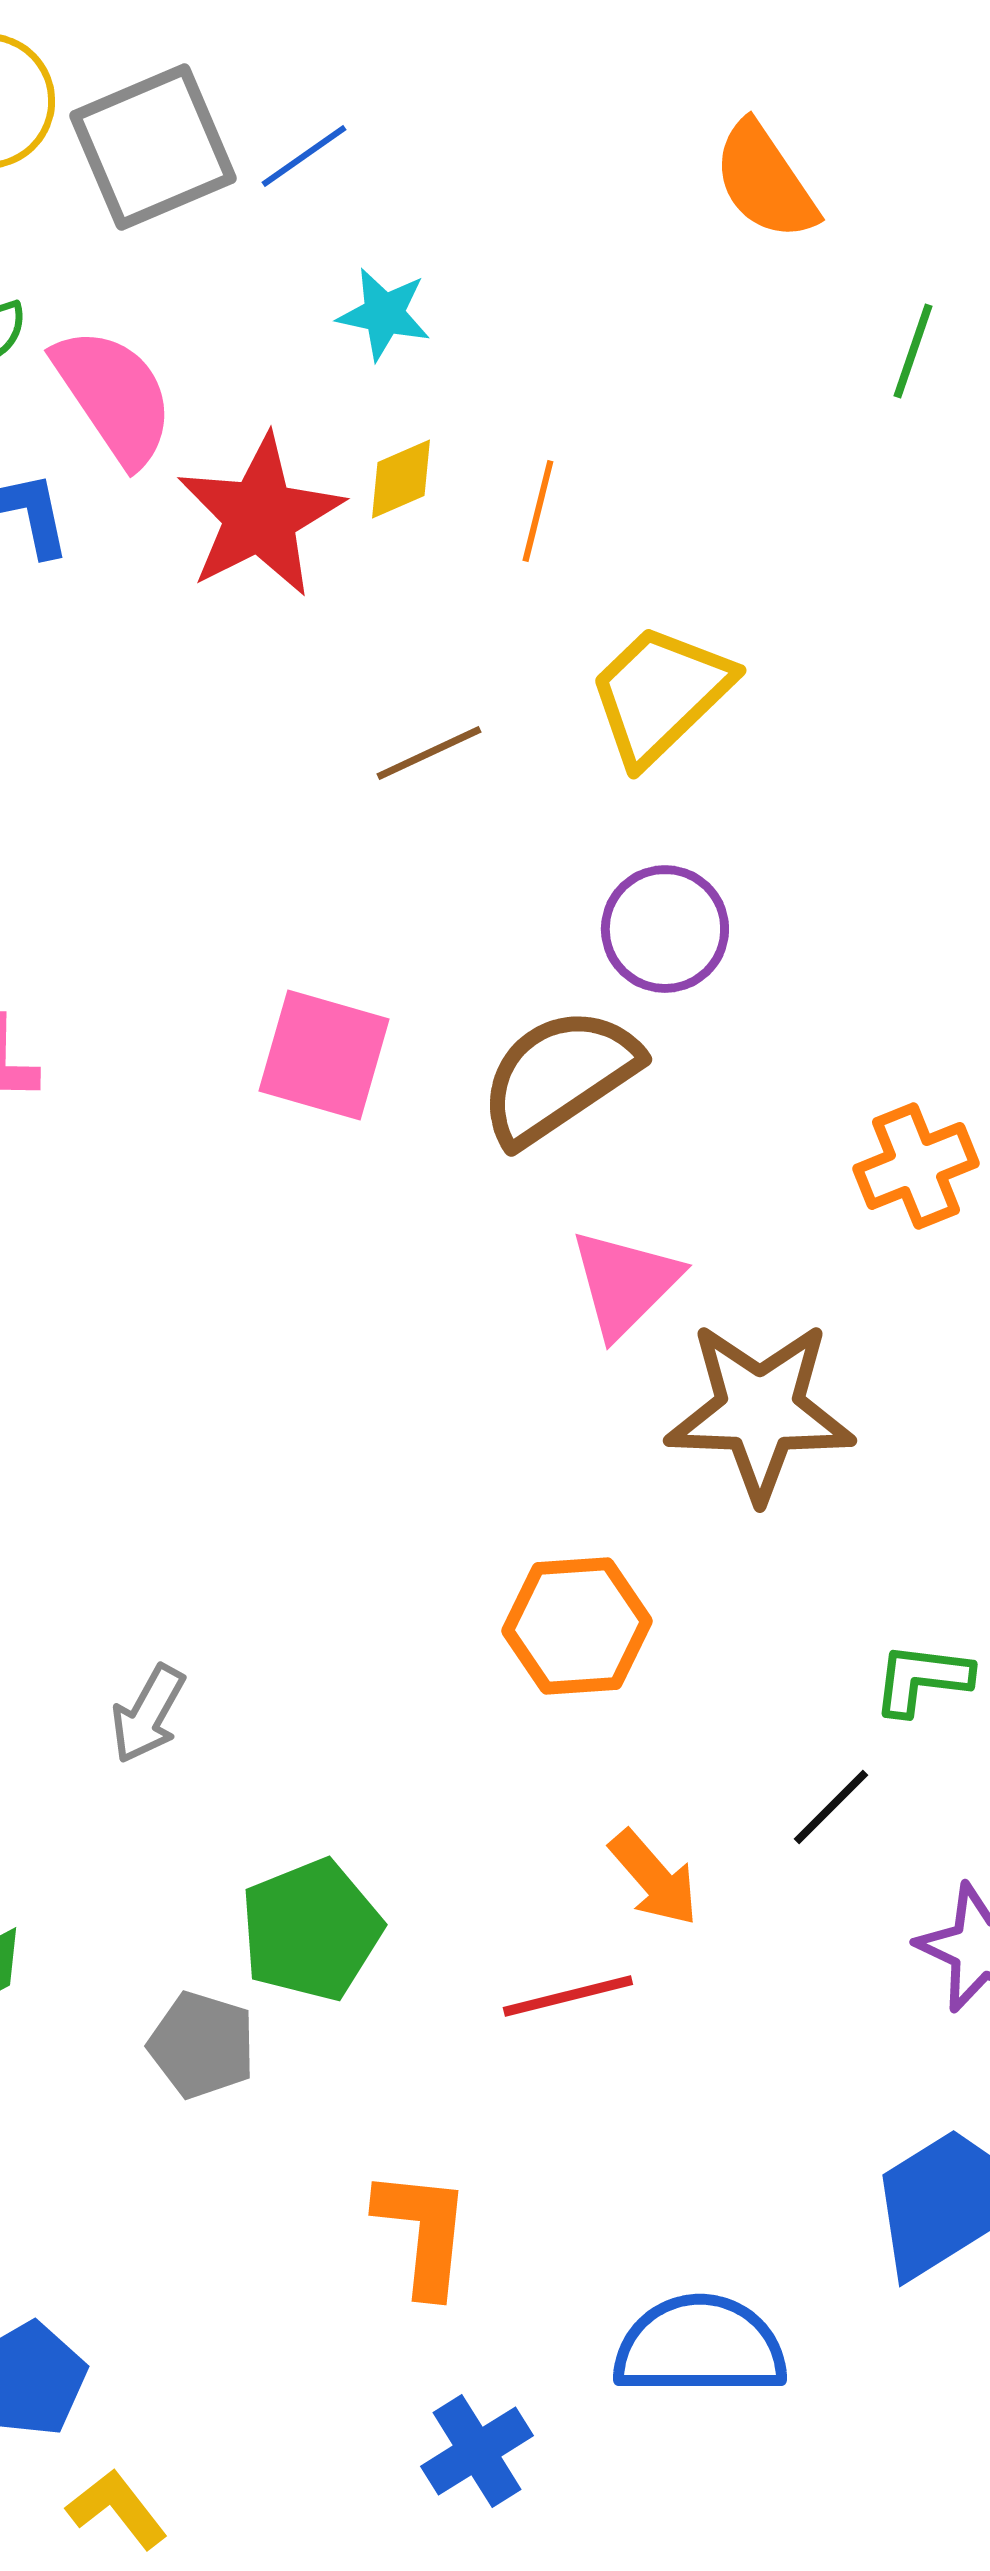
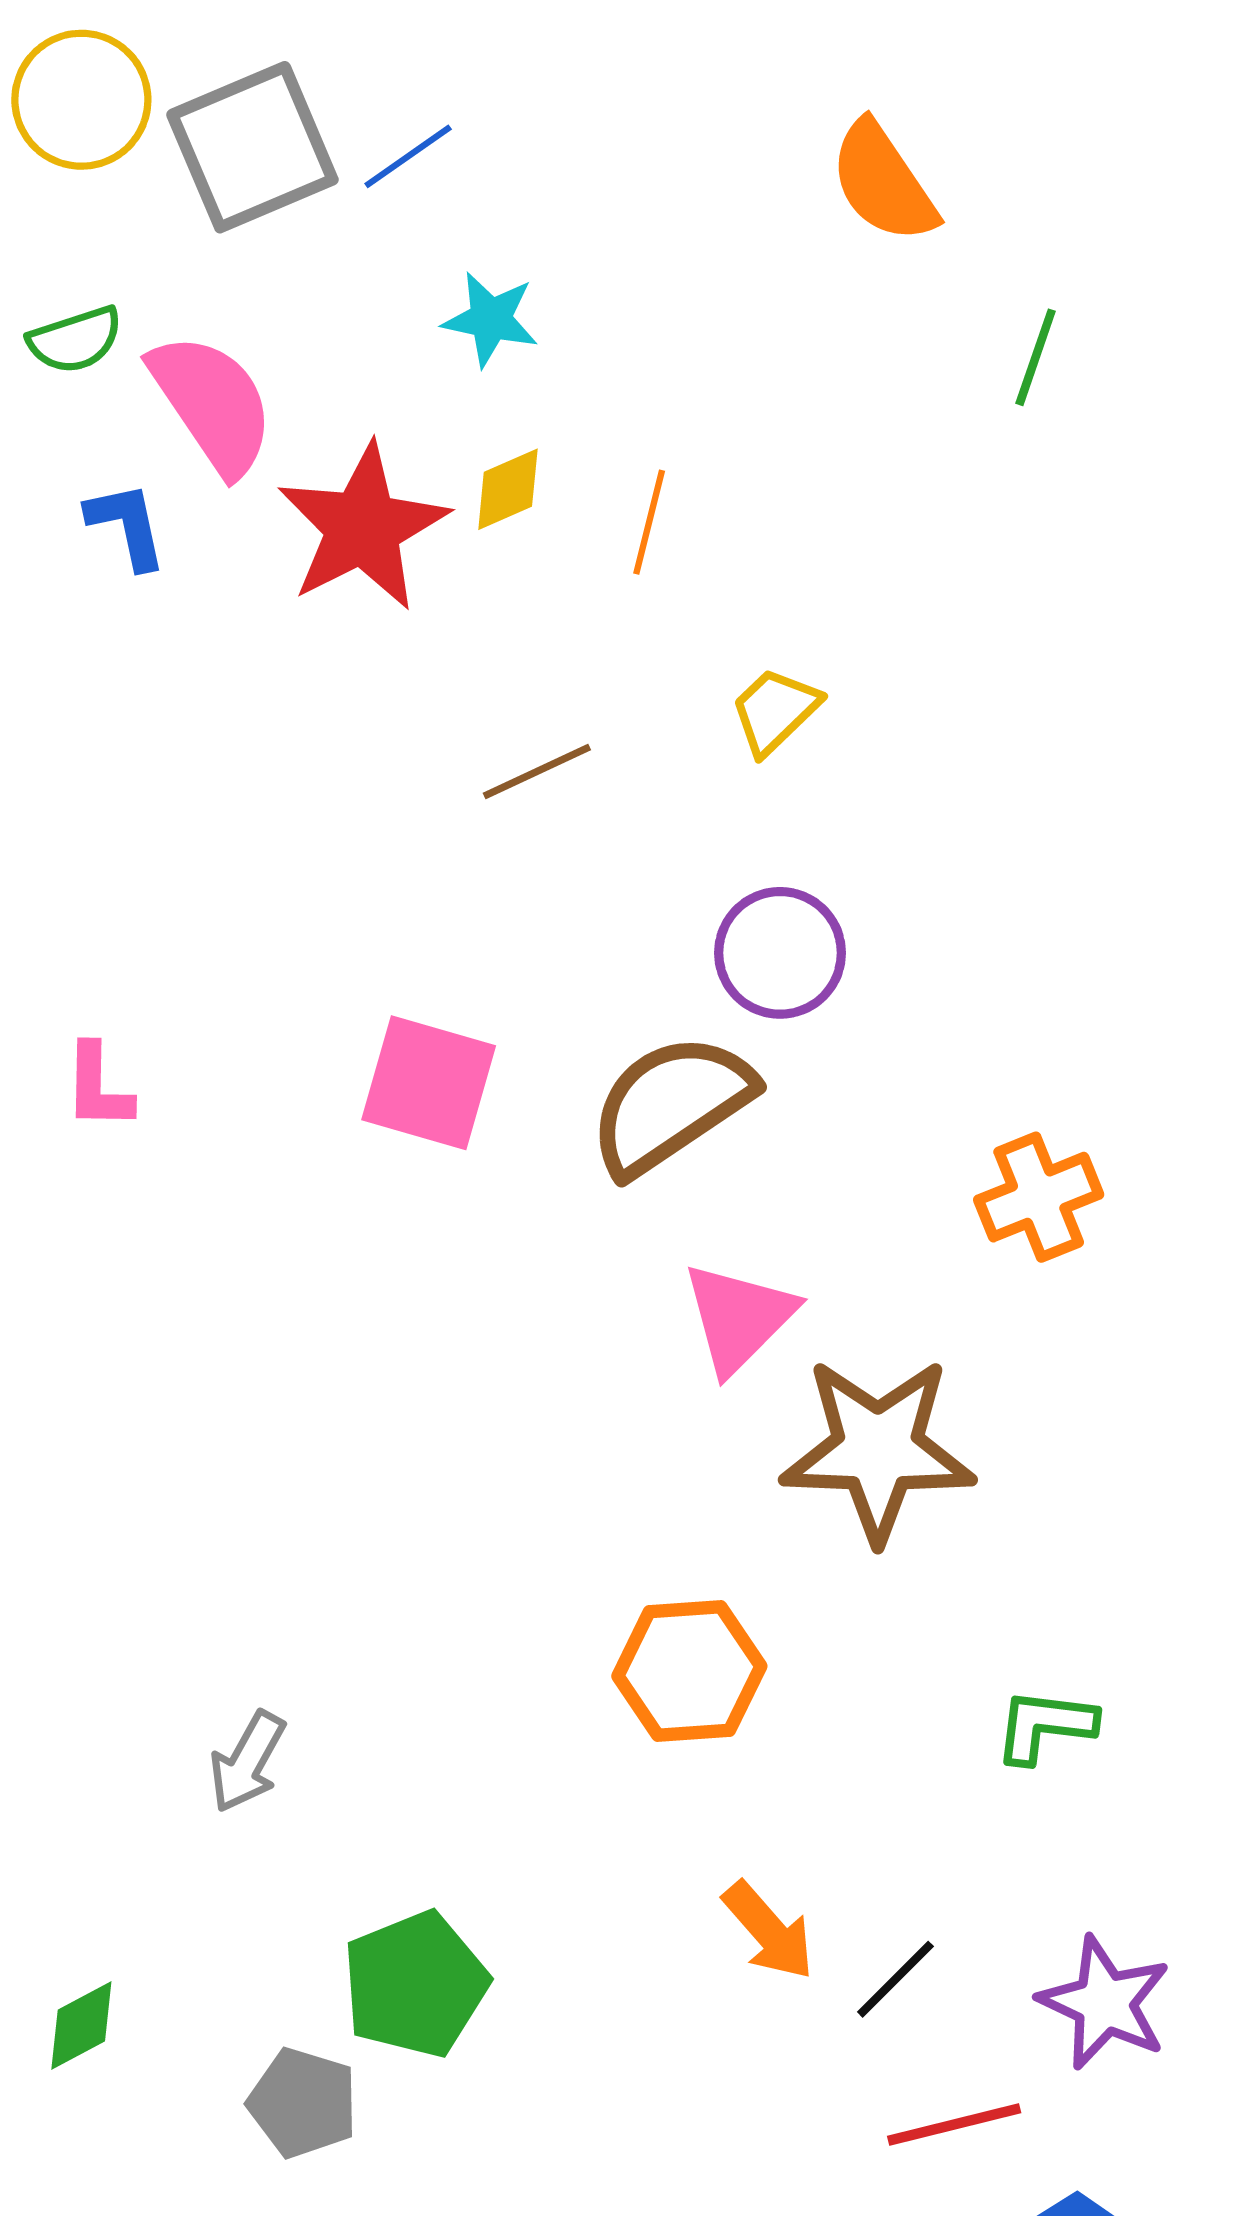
yellow trapezoid: (660, 694) -> (775, 711), size x0.6
black line: (831, 1807) -> (895, 1979), moved
red line: (568, 1996) -> (954, 2124), moved

